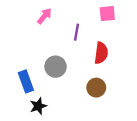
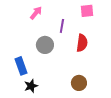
gray circle: (56, 67) -> (45, 45), moved
brown circle: (96, 88) -> (79, 83), moved

